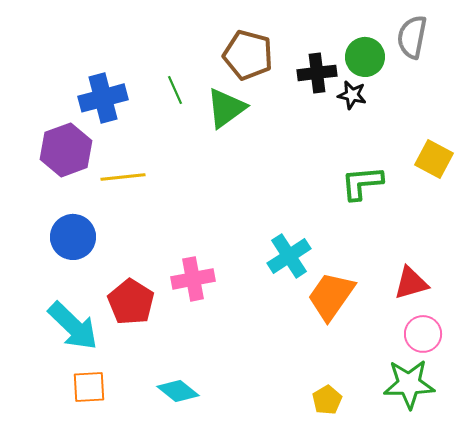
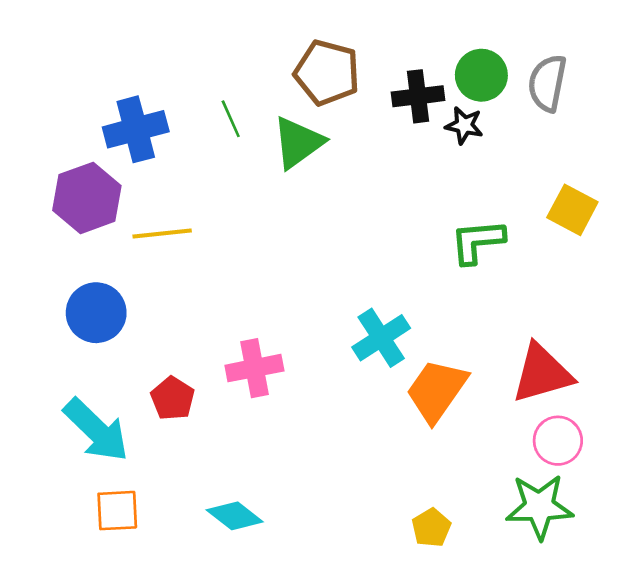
gray semicircle: (412, 37) -> (547, 83), moved
red triangle: (411, 283) -> (542, 373), size x1.4
red pentagon: (131, 302) -> (173, 398), size x0.7

